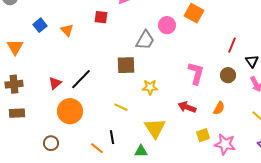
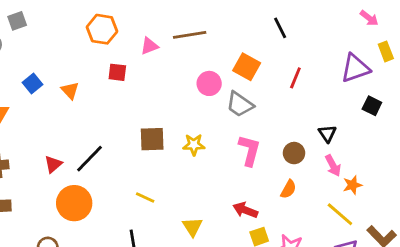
gray trapezoid: (145, 40) -> (240, 104), moved, turned 95
red line: (232, 45) -> (295, 78), moved
yellow star: (150, 87) -> (194, 145), moved
red arrow: (187, 107) -> (245, 210), moved
orange semicircle: (219, 108) -> (288, 189), moved
yellow triangle: (155, 128) -> (192, 227), size x0.7

